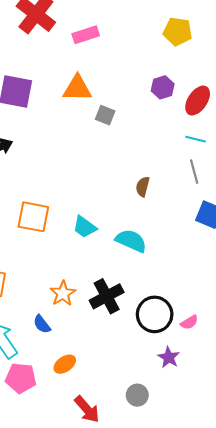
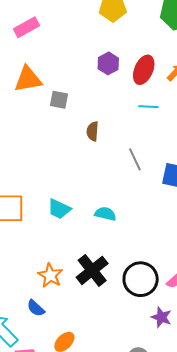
gray line: (194, 172) -> (135, 159), moved
brown semicircle: (143, 187) -> (93, 131), moved
cyan semicircle: (131, 241) -> (105, 214), size x0.7

